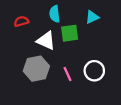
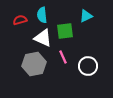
cyan semicircle: (55, 14) -> (42, 15), moved
pink line: (67, 74) -> (63, 57), moved

